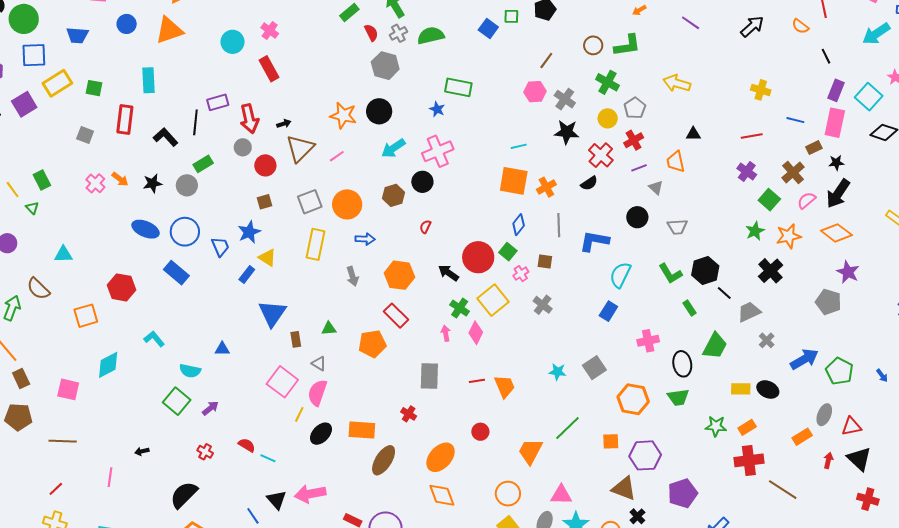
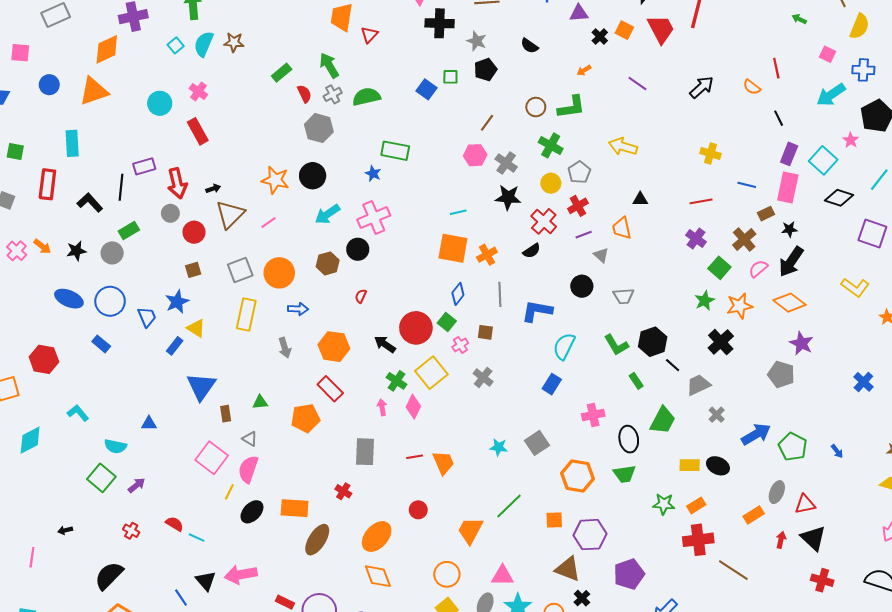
blue rectangle: (176, 273) -> (101, 344), size x0.7

